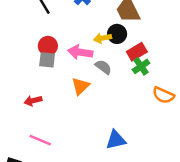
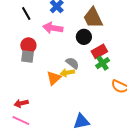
yellow arrow: (102, 38) -> (67, 73), moved
pink arrow: (80, 52) -> (53, 28), moved
red arrow: (33, 101) -> (21, 103), moved

